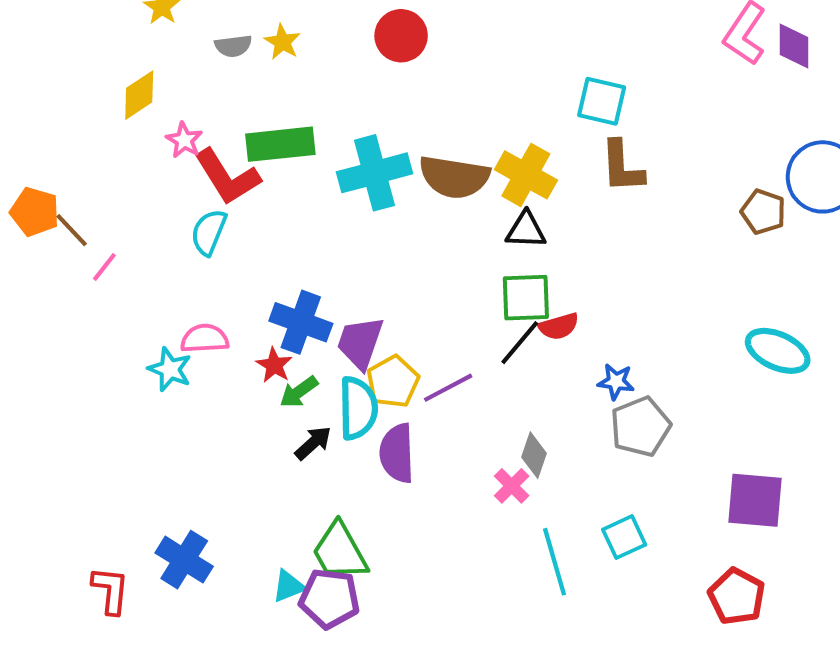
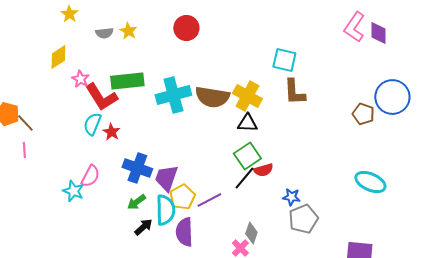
pink line: (104, 267) -> (24, 150), moved, turned -42
green square: (526, 298) -> (247, 156), turned -32
pink semicircle: (205, 339) -> (90, 176), turned 120
red star: (274, 365) -> (111, 132), moved

